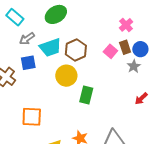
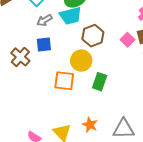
cyan trapezoid: (50, 48) -> (71, 16), moved
orange square: (32, 117) -> (64, 81), moved

